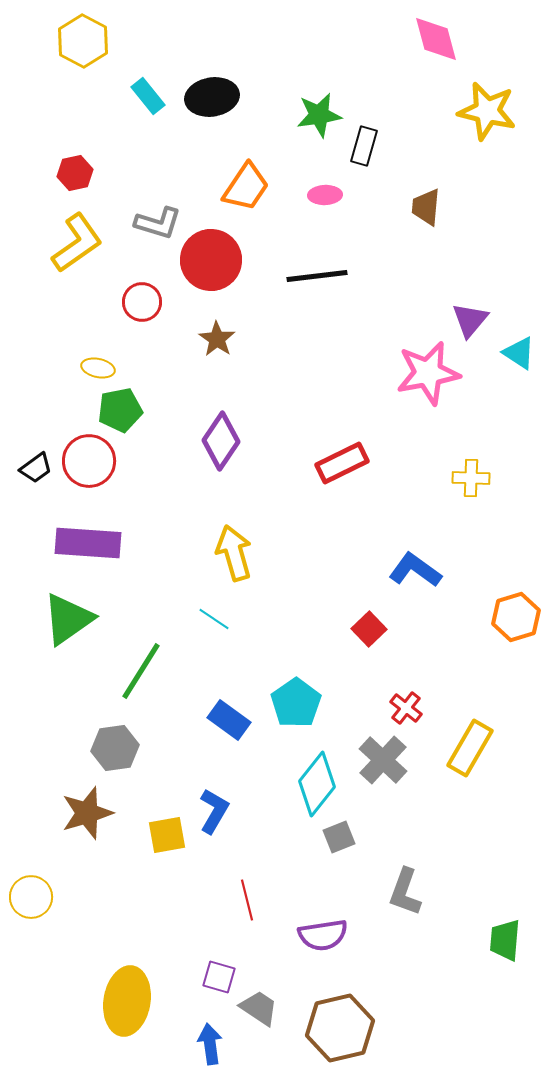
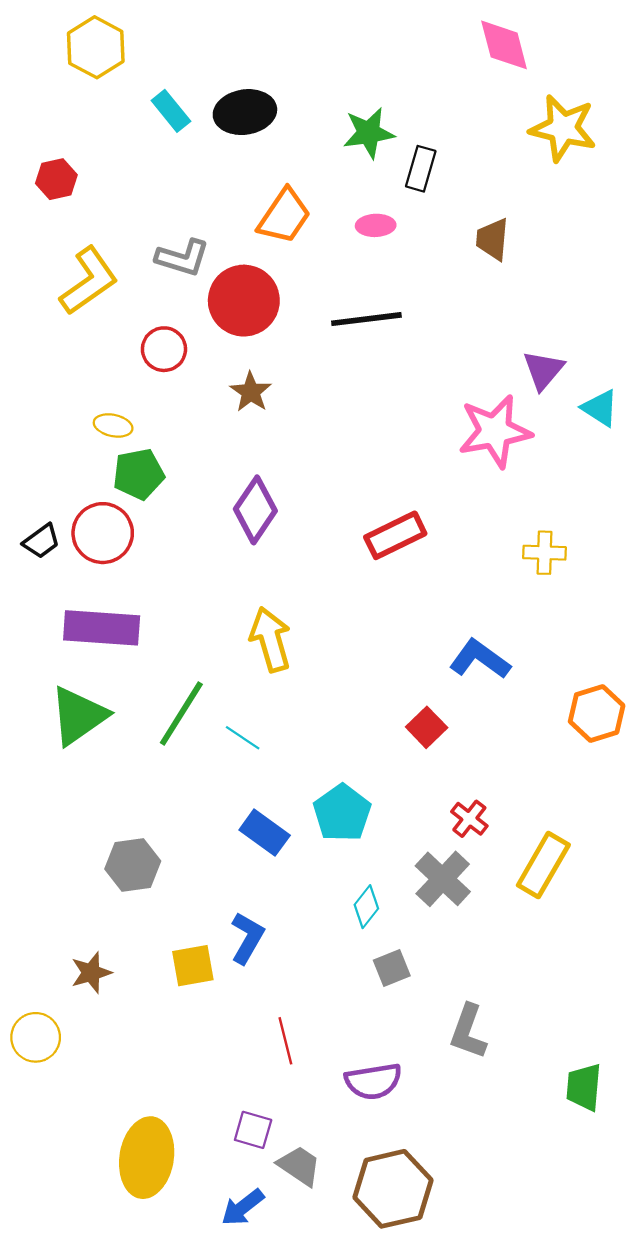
red hexagon: (75, 173) -> (56, 179), moved
cyan line: (214, 619) -> (243, 738), moved
green line: (141, 671) -> (181, 713), moved
cyan diamond: (317, 784) -> (366, 907), size x0.6
brown star: (87, 813) -> (91, 973), moved, size x0.7
blue arrow: (210, 1044) -> (243, 1207), turned -120

